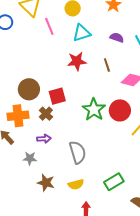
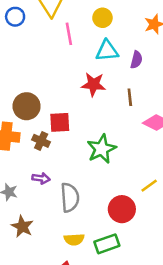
purple semicircle: (117, 38) -> (136, 60), moved, turned 72
red circle: (120, 110) -> (122, 209), moved
brown cross: (46, 114) -> (41, 141), turned -32
purple arrow: (44, 139) -> (41, 178), moved
yellow semicircle: (76, 184) -> (74, 239), moved

